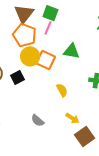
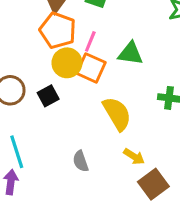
pink line: (48, 28) -> (90, 41), moved
yellow semicircle: (62, 90) -> (117, 114), size x1.6
gray semicircle: (38, 121) -> (81, 161), turned 32

